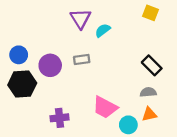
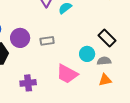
gray rectangle: (82, 60) -> (47, 41), moved
cyan circle: (128, 125) -> (87, 54), moved

